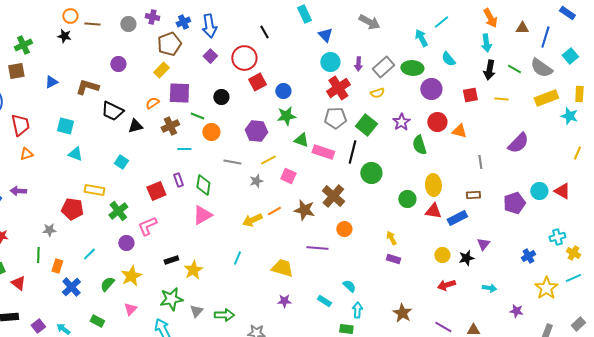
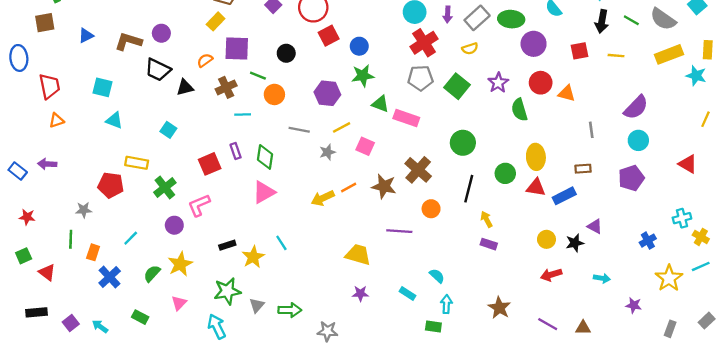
purple circle: (118, 64) -> (161, 33), moved
black line: (352, 152) -> (469, 189), moved
cyan circle: (539, 191) -> (638, 140), moved
purple triangle: (483, 244) -> (595, 226), turned -40
cyan line: (237, 258) -> (281, 243), moved, turned -56

